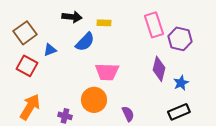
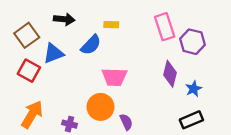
black arrow: (72, 17) -> (64, 19), moved
blue triangle: (50, 50) -> (53, 53), size x1.5
purple semicircle: (128, 114) -> (126, 122), moved

